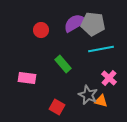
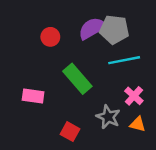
green rectangle: (63, 64) -> (77, 79), size x1.4
orange triangle: (101, 101) -> (138, 124), moved

